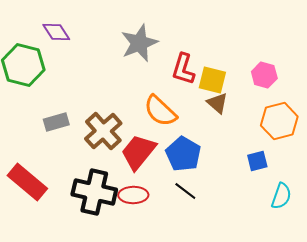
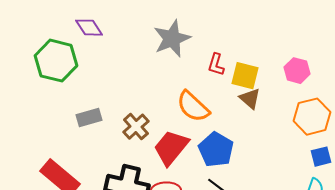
red L-shape: (183, 69) -> (216, 65), size x0.7
brown cross: (103, 131) -> (136, 127), size x0.7
blue square: (257, 161) -> (321, 157), moved

